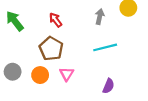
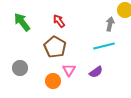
gray arrow: (100, 17) -> (110, 24), moved
orange circle: (40, 75) -> (53, 81), moved
purple semicircle: (108, 86) -> (96, 72), moved, turned 32

